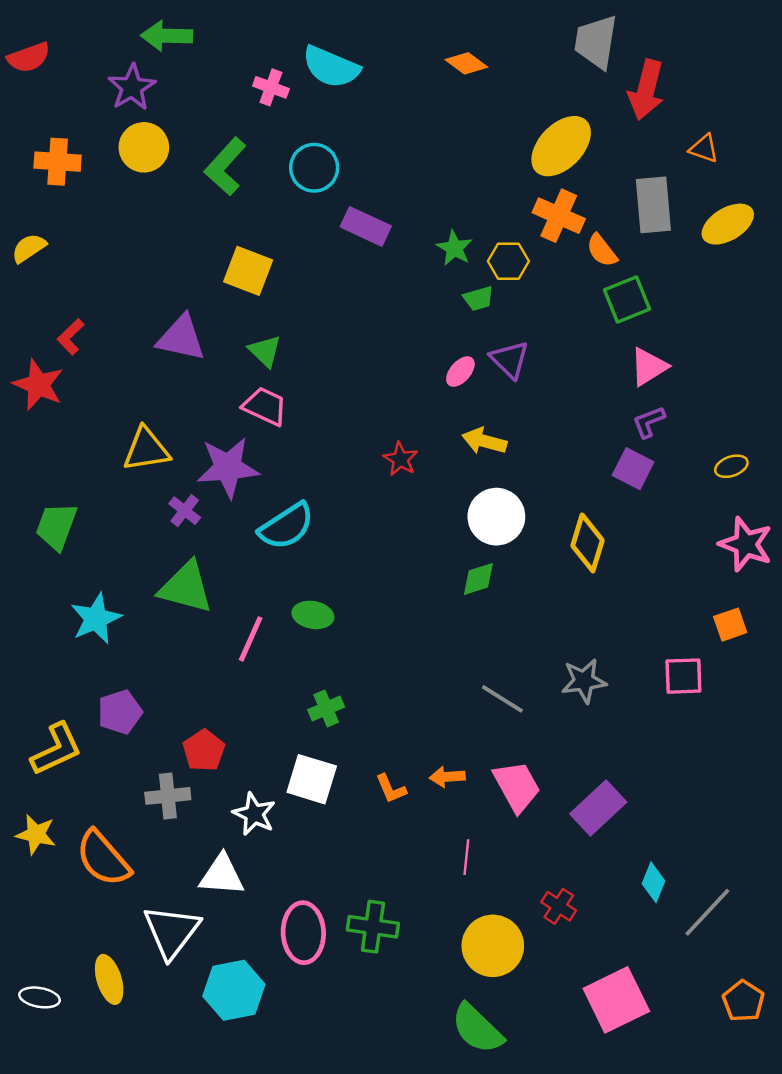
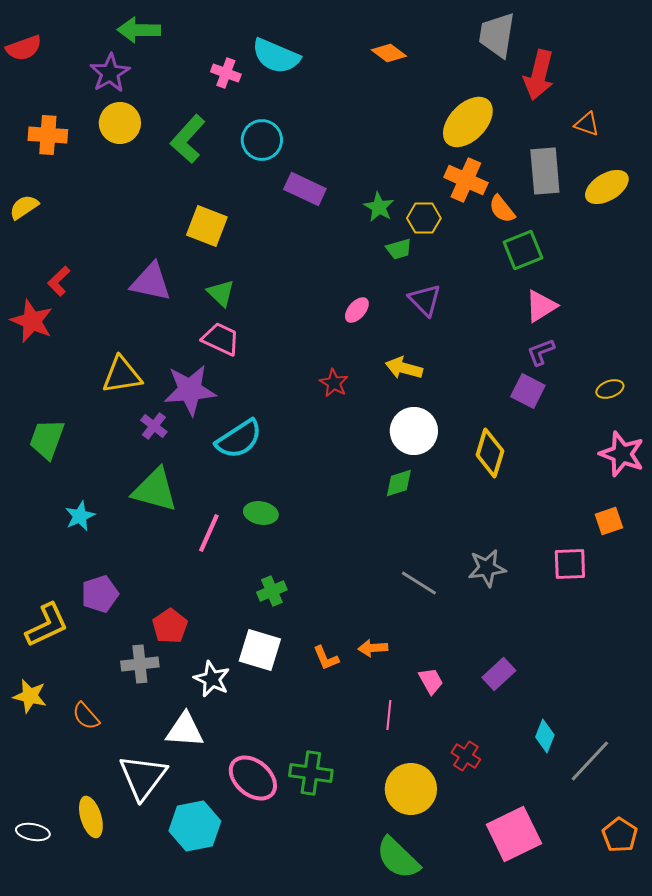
pink ellipse: (460, 372) -> (357, 310), moved
cyan star: (96, 619) -> (80, 516), size x0.7
pink trapezoid: (517, 786) -> (431, 681), moved, size x0.6
purple rectangle: (598, 808) -> (499, 674), size x0.7
orange semicircle: (103, 858) -> (86, 716), size x0.6
pink ellipse: (303, 933) -> (253, 778), turned -48

